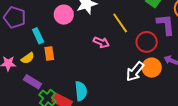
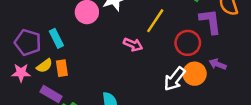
purple pentagon: (15, 17) -> (28, 42), moved
yellow line: (120, 23) -> (155, 21), turned 70
orange rectangle: (49, 54) -> (62, 68), moved

